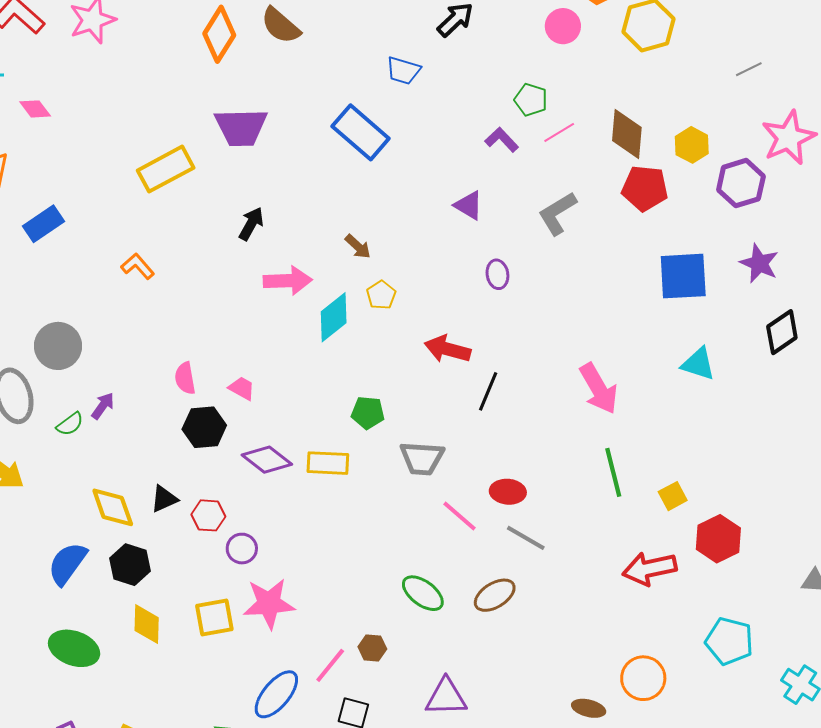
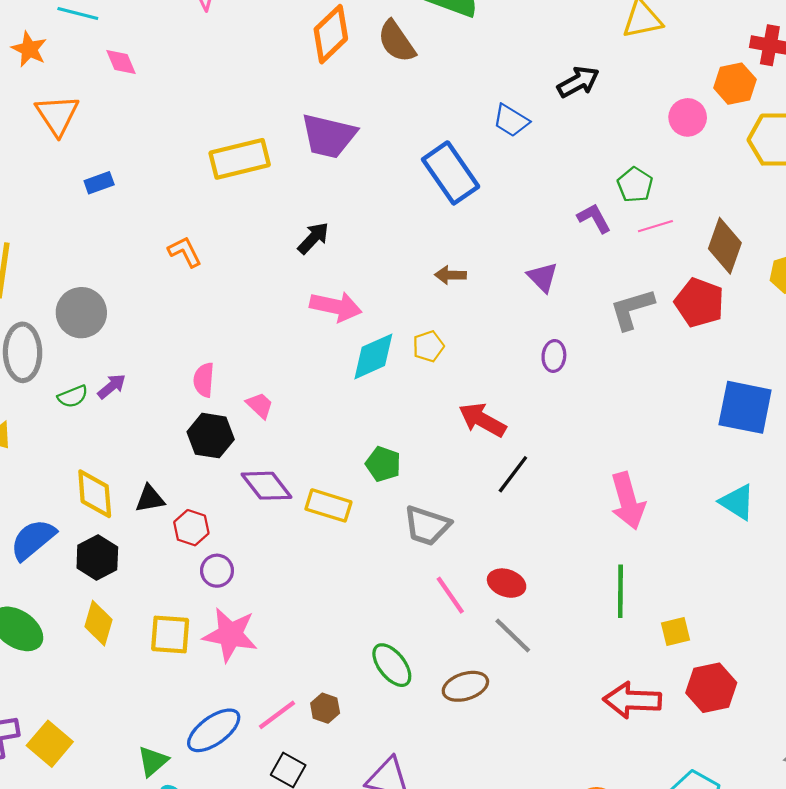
red pentagon: (645, 188) -> (699, 303), moved
blue rectangle: (44, 224) -> (99, 183), size x0.7
brown arrow: (358, 247) -> (450, 275), moved, turned 124

